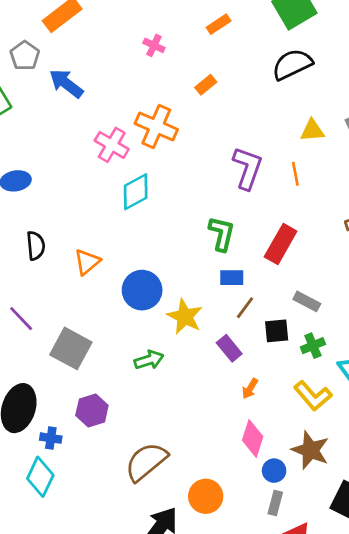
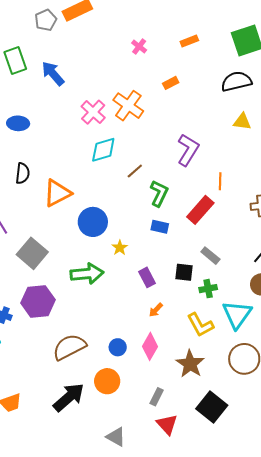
gray pentagon: (25, 56) -> (46, 20), moved
blue arrow: (66, 83) -> (53, 73), moved
yellow triangle: (312, 130) -> (242, 122), moved
orange line: (295, 174) -> (220, 181), moved
orange triangle: (87, 262) -> (57, 193), size x1.4
brown line: (245, 308) -> (135, 171), moved
yellow star: (185, 317) -> (120, 248), size x0.6
green arrow: (149, 360) -> (87, 274), size x1.5
purple hexagon: (92, 410) -> (38, 301), size x1.4
blue circle: (274, 471) -> (118, 347), moved

